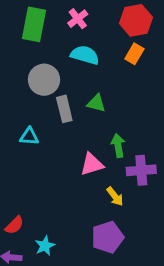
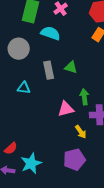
cyan semicircle: (85, 55) -> (50, 33), moved
gray circle: (44, 80) -> (19, 49), moved
cyan star: (45, 246) -> (31, 163), size x1.5

